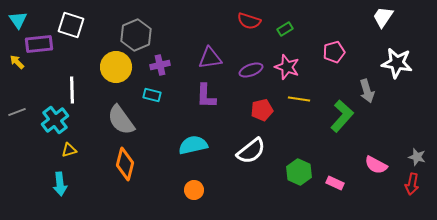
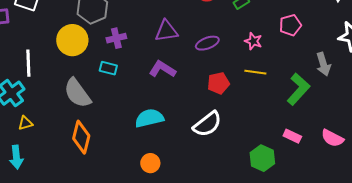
pink star: (287, 67) -> (253, 41), moved, size x0.7
purple L-shape: (206, 96) -> (162, 69), turned 120
green hexagon: (299, 172) -> (262, 158), moved
pink rectangle: (335, 183) -> (292, 136), moved

